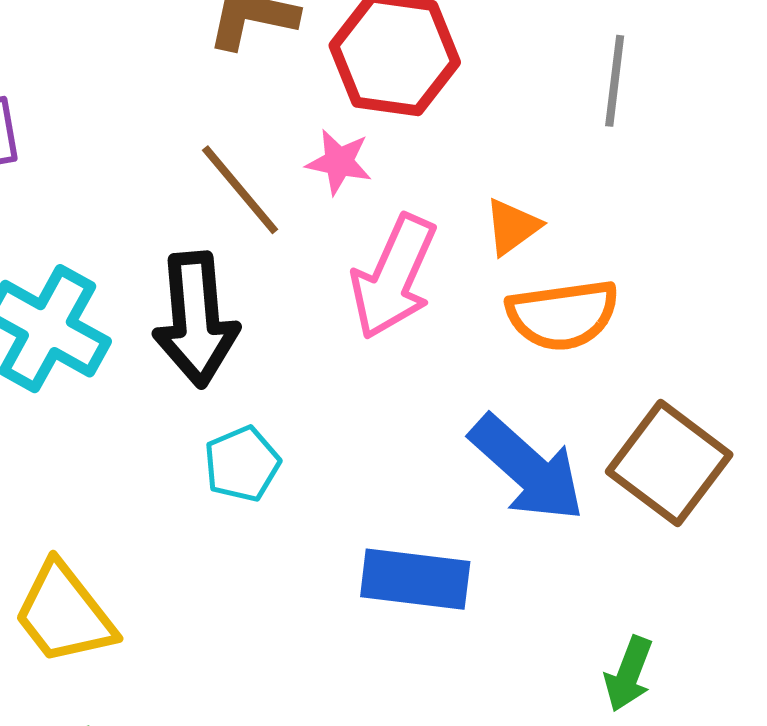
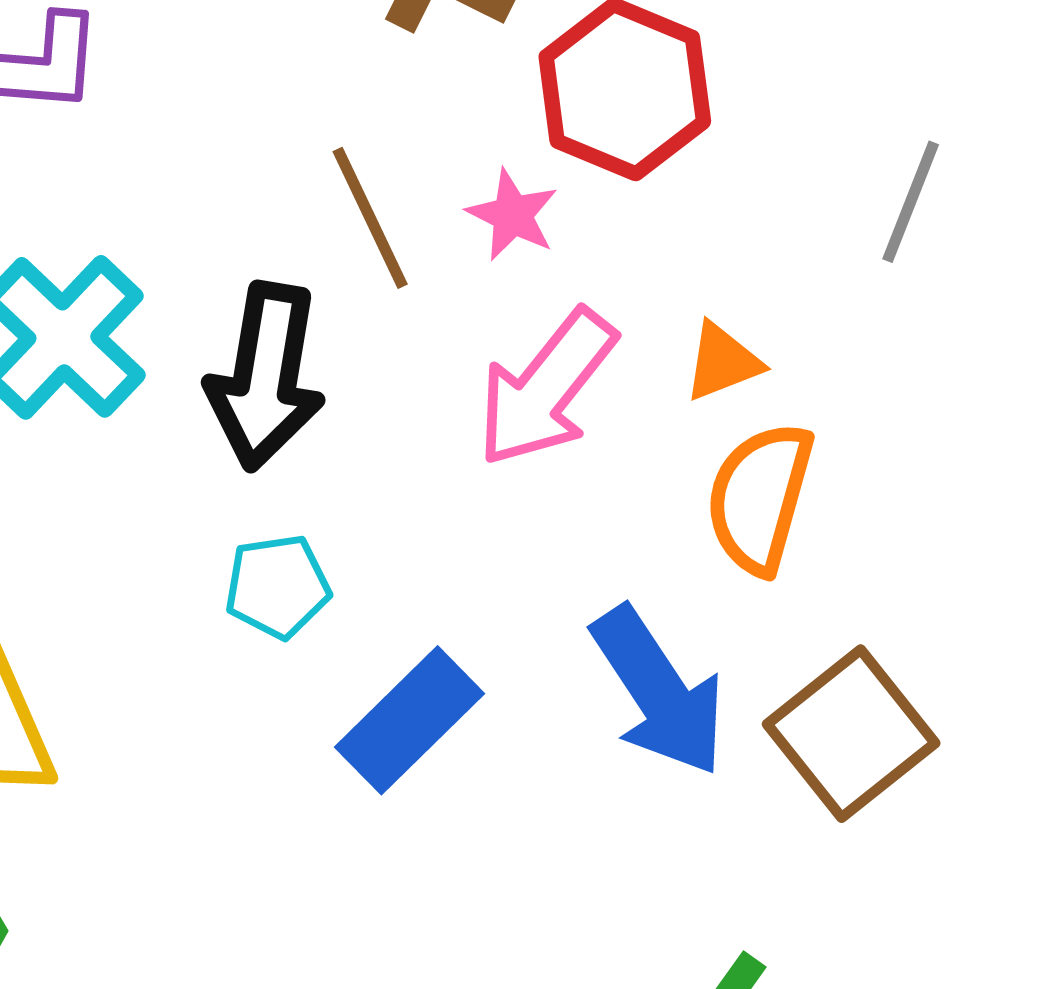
orange semicircle: (563, 315) -> (760, 498), turned 99
blue rectangle: (415, 579) -> (409, 720), moved, turned -66

